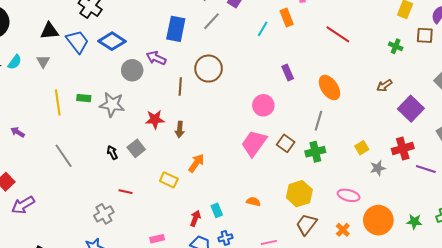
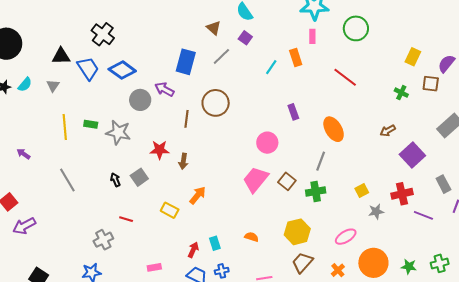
pink ellipse: (349, 195) -> (346, 237), turned -50

